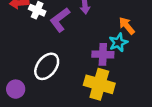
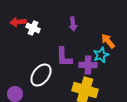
purple L-shape: (60, 20) -> (64, 57), moved, turned -55

